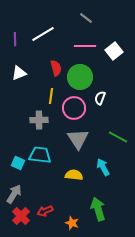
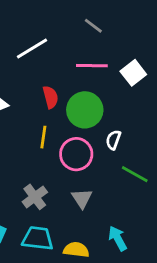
gray cross: (39, 120) -> (35, 197), moved, turned -36
green line: (118, 137) -> (135, 174), moved
gray triangle: (78, 139) -> (82, 198), size x0.7
cyan trapezoid: (40, 155) -> (38, 238), moved

